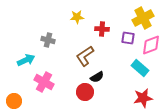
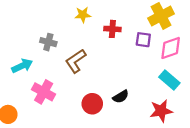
brown L-shape: (85, 56) -> (76, 61), moved
cyan rectangle: (140, 68) -> (169, 80), moved
black semicircle: (97, 77) -> (121, 97), moved

